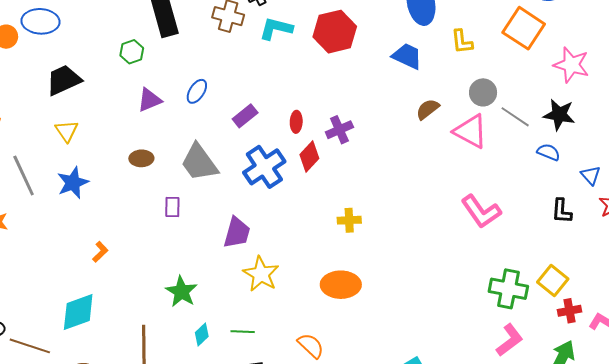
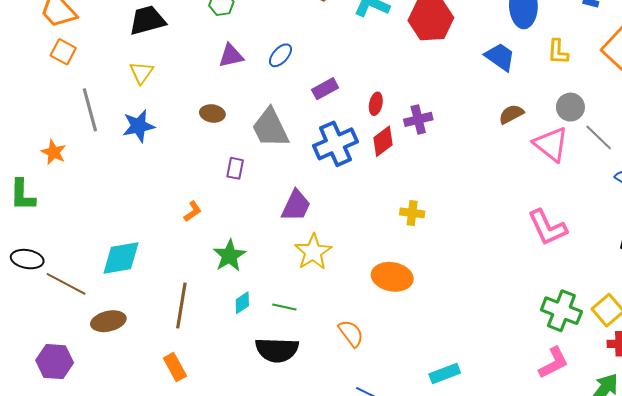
orange L-shape: (100, 252) -> (193, 211), moved

